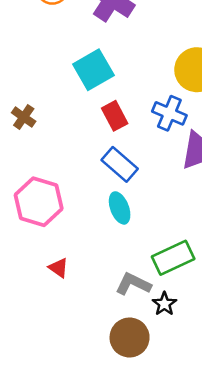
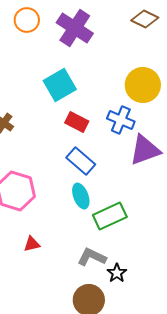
red rectangle: (115, 116) -> (77, 122), turned -35
green rectangle: (173, 258) -> (110, 216), moved
red triangle: (59, 268) -> (32, 244), turned -48

